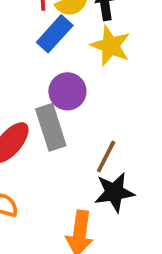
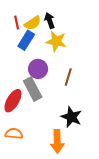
brown line: (106, 156) -> (68, 77), moved
black star: (114, 192) -> (71, 117), turned -30

